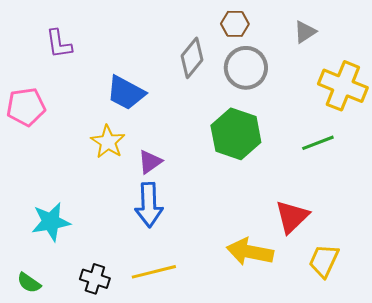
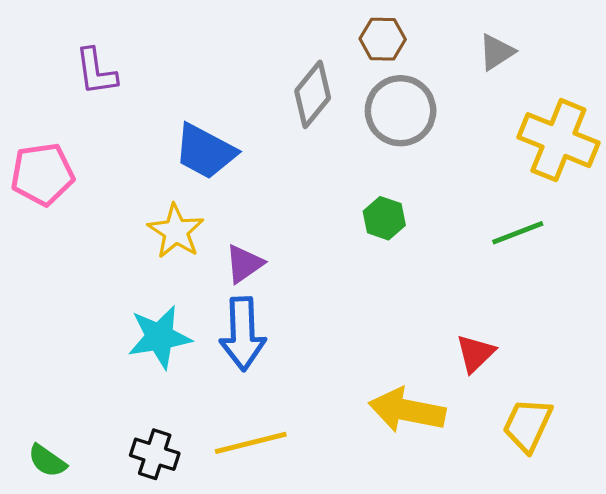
green hexagon: (236, 134) -> (384, 218), size x0.5
red triangle: (292, 217) -> (475, 353), size x0.7
cyan star: (51, 222) -> (160, 337), moved

